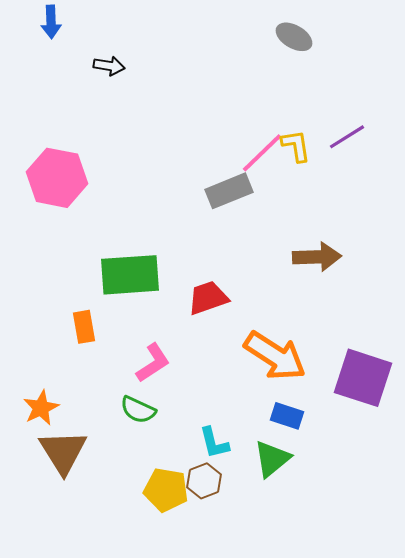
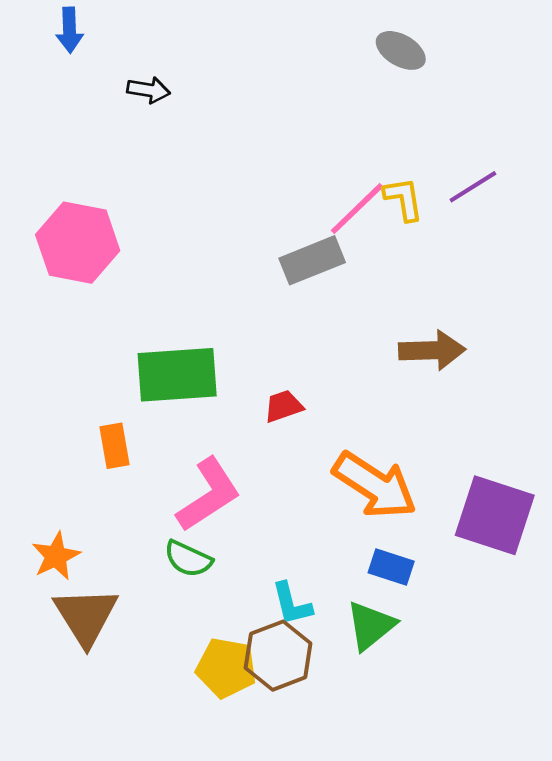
red trapezoid: (208, 298) -> (283, 406), size x0.7
pink L-shape: (153, 363) -> (209, 495), size x1.4
brown hexagon: (204, 481) -> (278, 656), size x1.4

